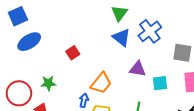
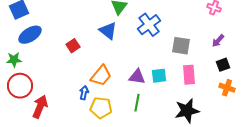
blue triangle: (121, 38) -> (108, 31), moved
purple triangle: (138, 69) -> (137, 77), moved
green star: (48, 83) -> (14, 60), moved

